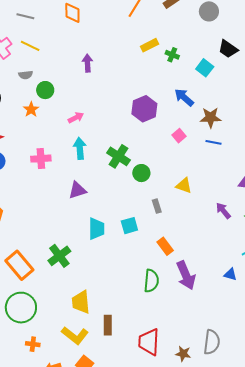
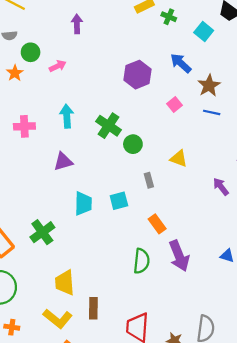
pink arrow: (76, 118) -> (58, 66), moved
brown star: (211, 118) -> (209, 85), turned -30

